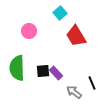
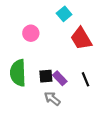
black line: (92, 83) -> (85, 79), moved
gray arrow: (74, 92) -> (52, 99), moved

